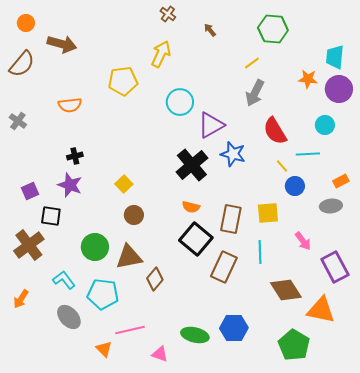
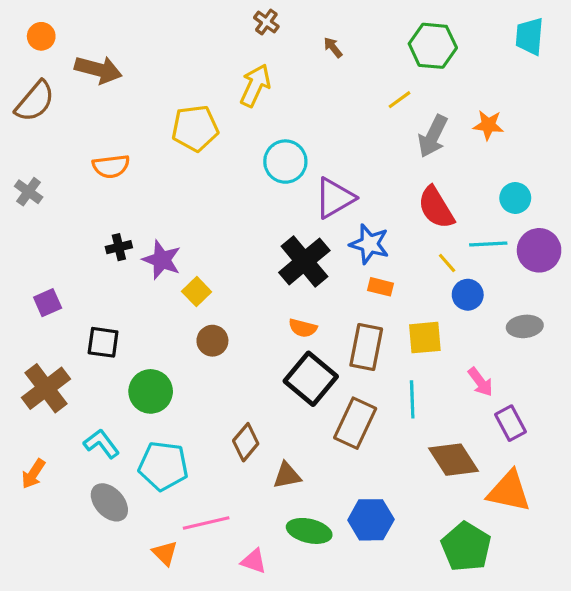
cyan trapezoid: (335, 57) -> (530, 36), moved
purple circle: (339, 89) -> (539, 250), moved
gray arrow: (255, 93) -> (433, 136), moved
orange rectangle: (341, 181) -> (380, 287), moved, turned 42
purple star: (70, 185) -> (162, 260), moved
black square: (51, 216) -> (103, 342), moved
brown triangle: (129, 257) -> (287, 475), moved, size x0.7
purple rectangle: (335, 267) -> (510, 423), moved, size x0.7

